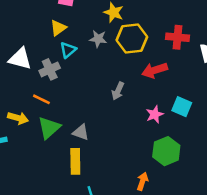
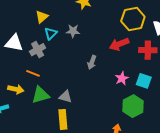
red cross: (177, 37) -> (148, 50), moved
yellow hexagon: (132, 38) -> (133, 19), moved
gray star: (98, 39) -> (73, 31), moved
cyan square: (182, 107) -> (144, 81), moved
green triangle: (49, 128) -> (41, 95), turned 30

